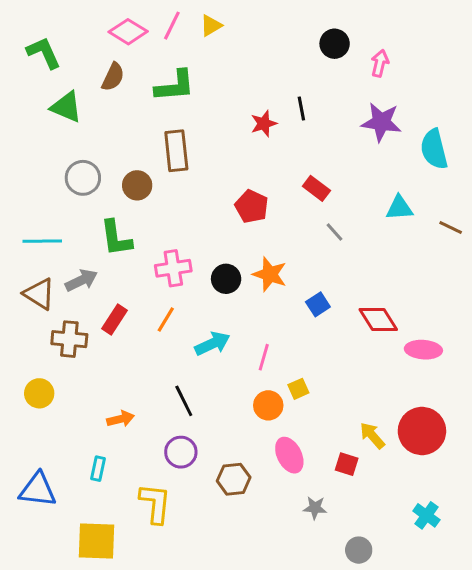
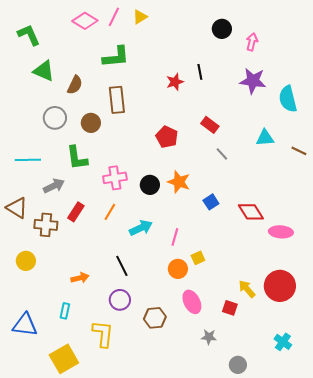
brown semicircle: (113, 77) -> (75, 85), moved
brown triangle: (39, 294) -> (17, 208), moved
yellow square: (96, 541) -> (64, 359), turned -32

